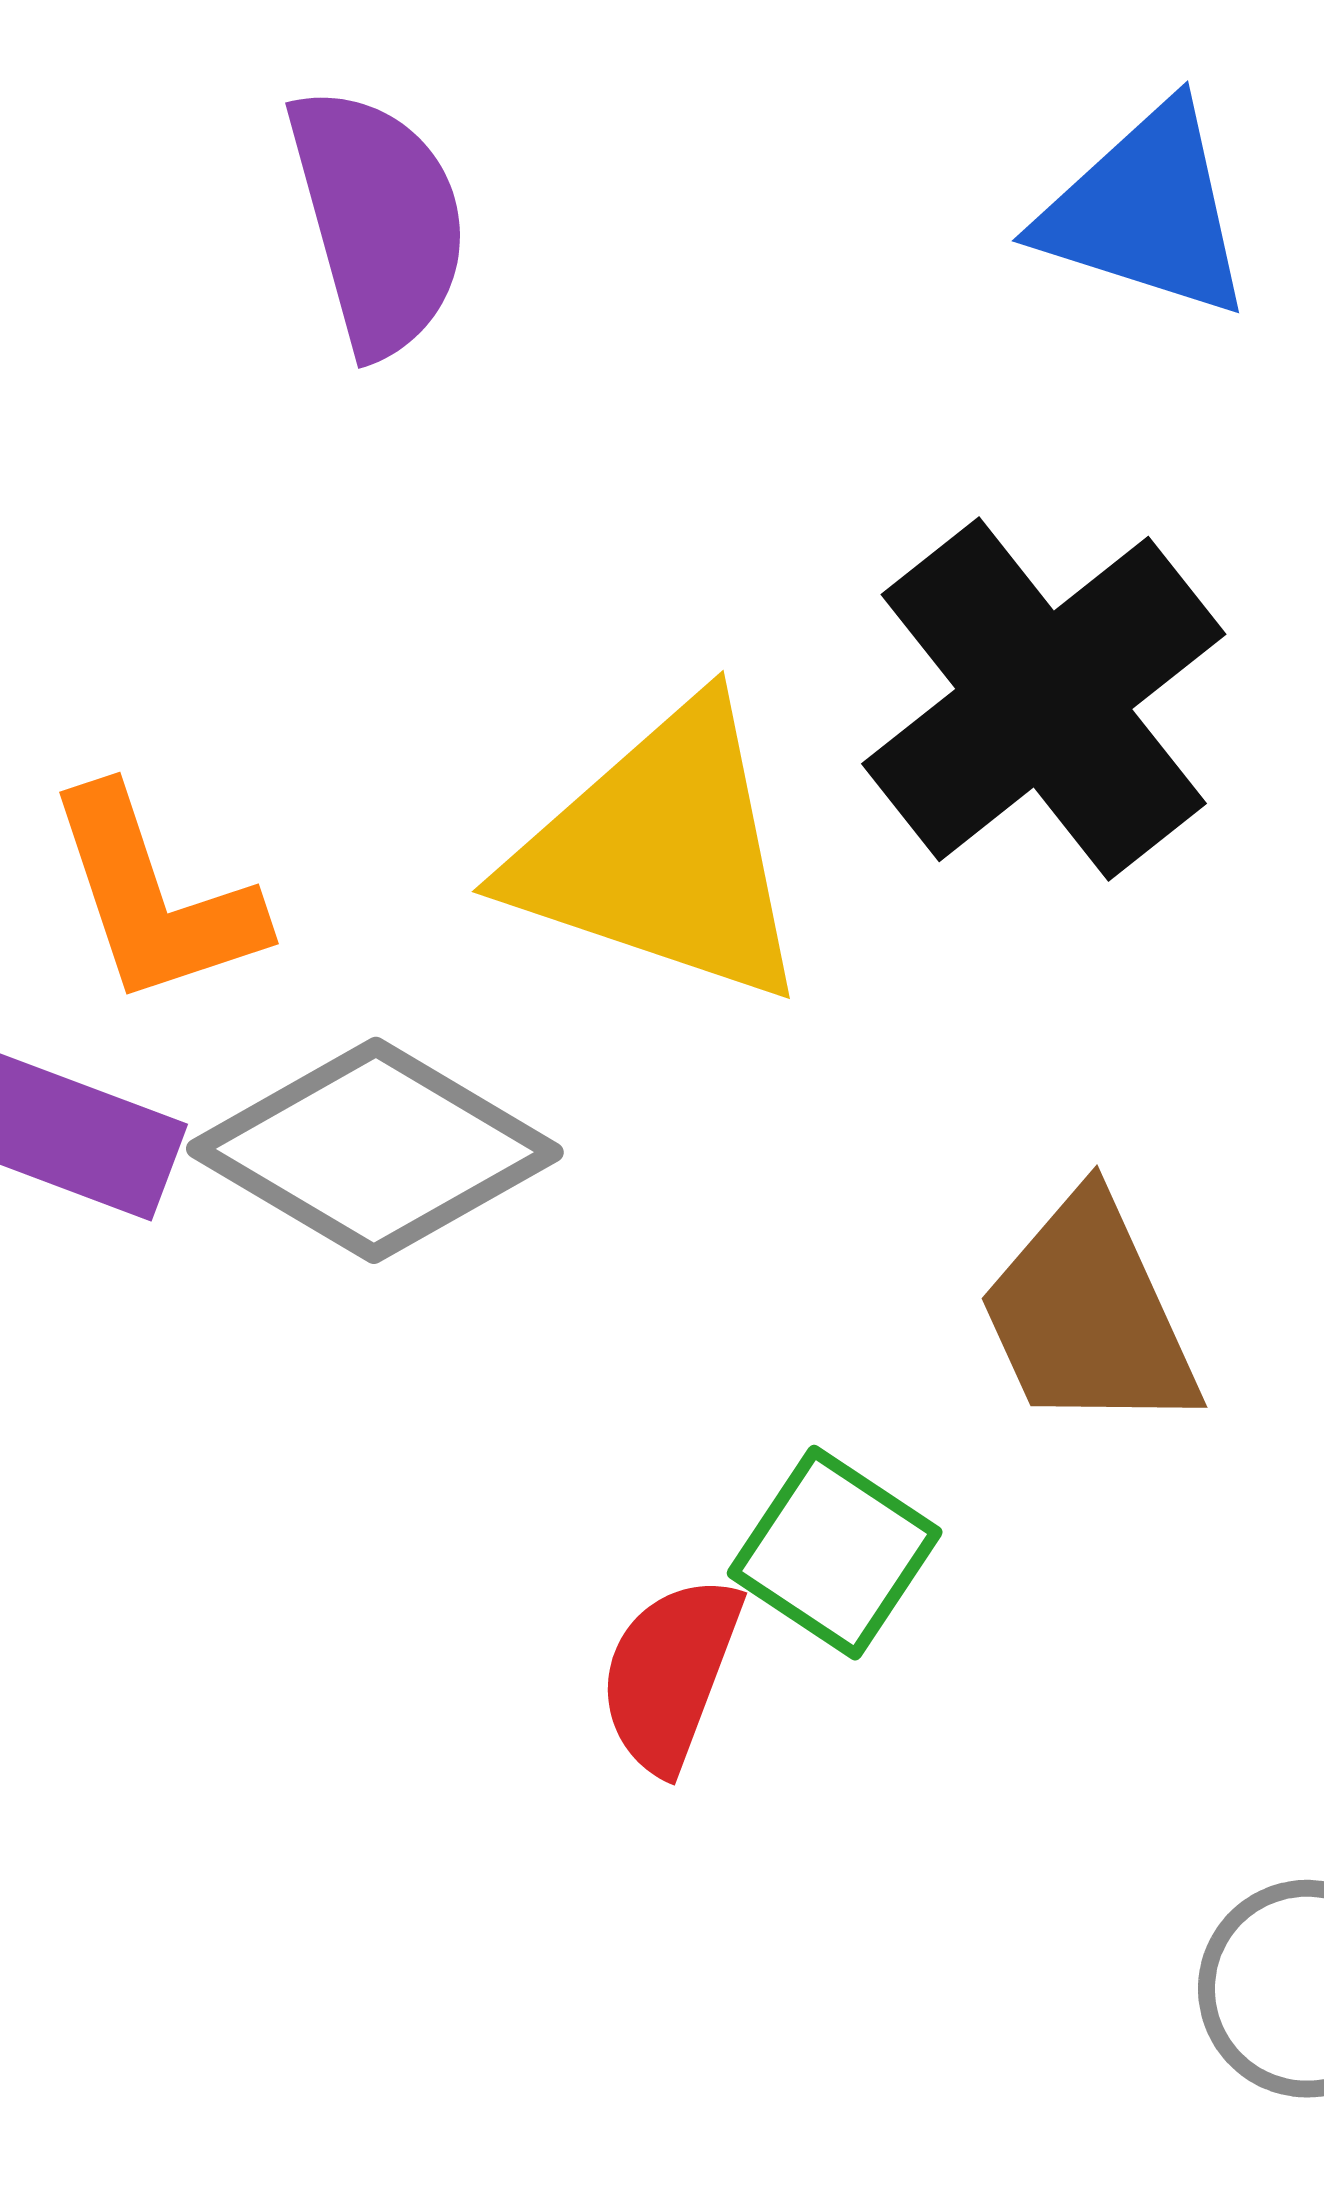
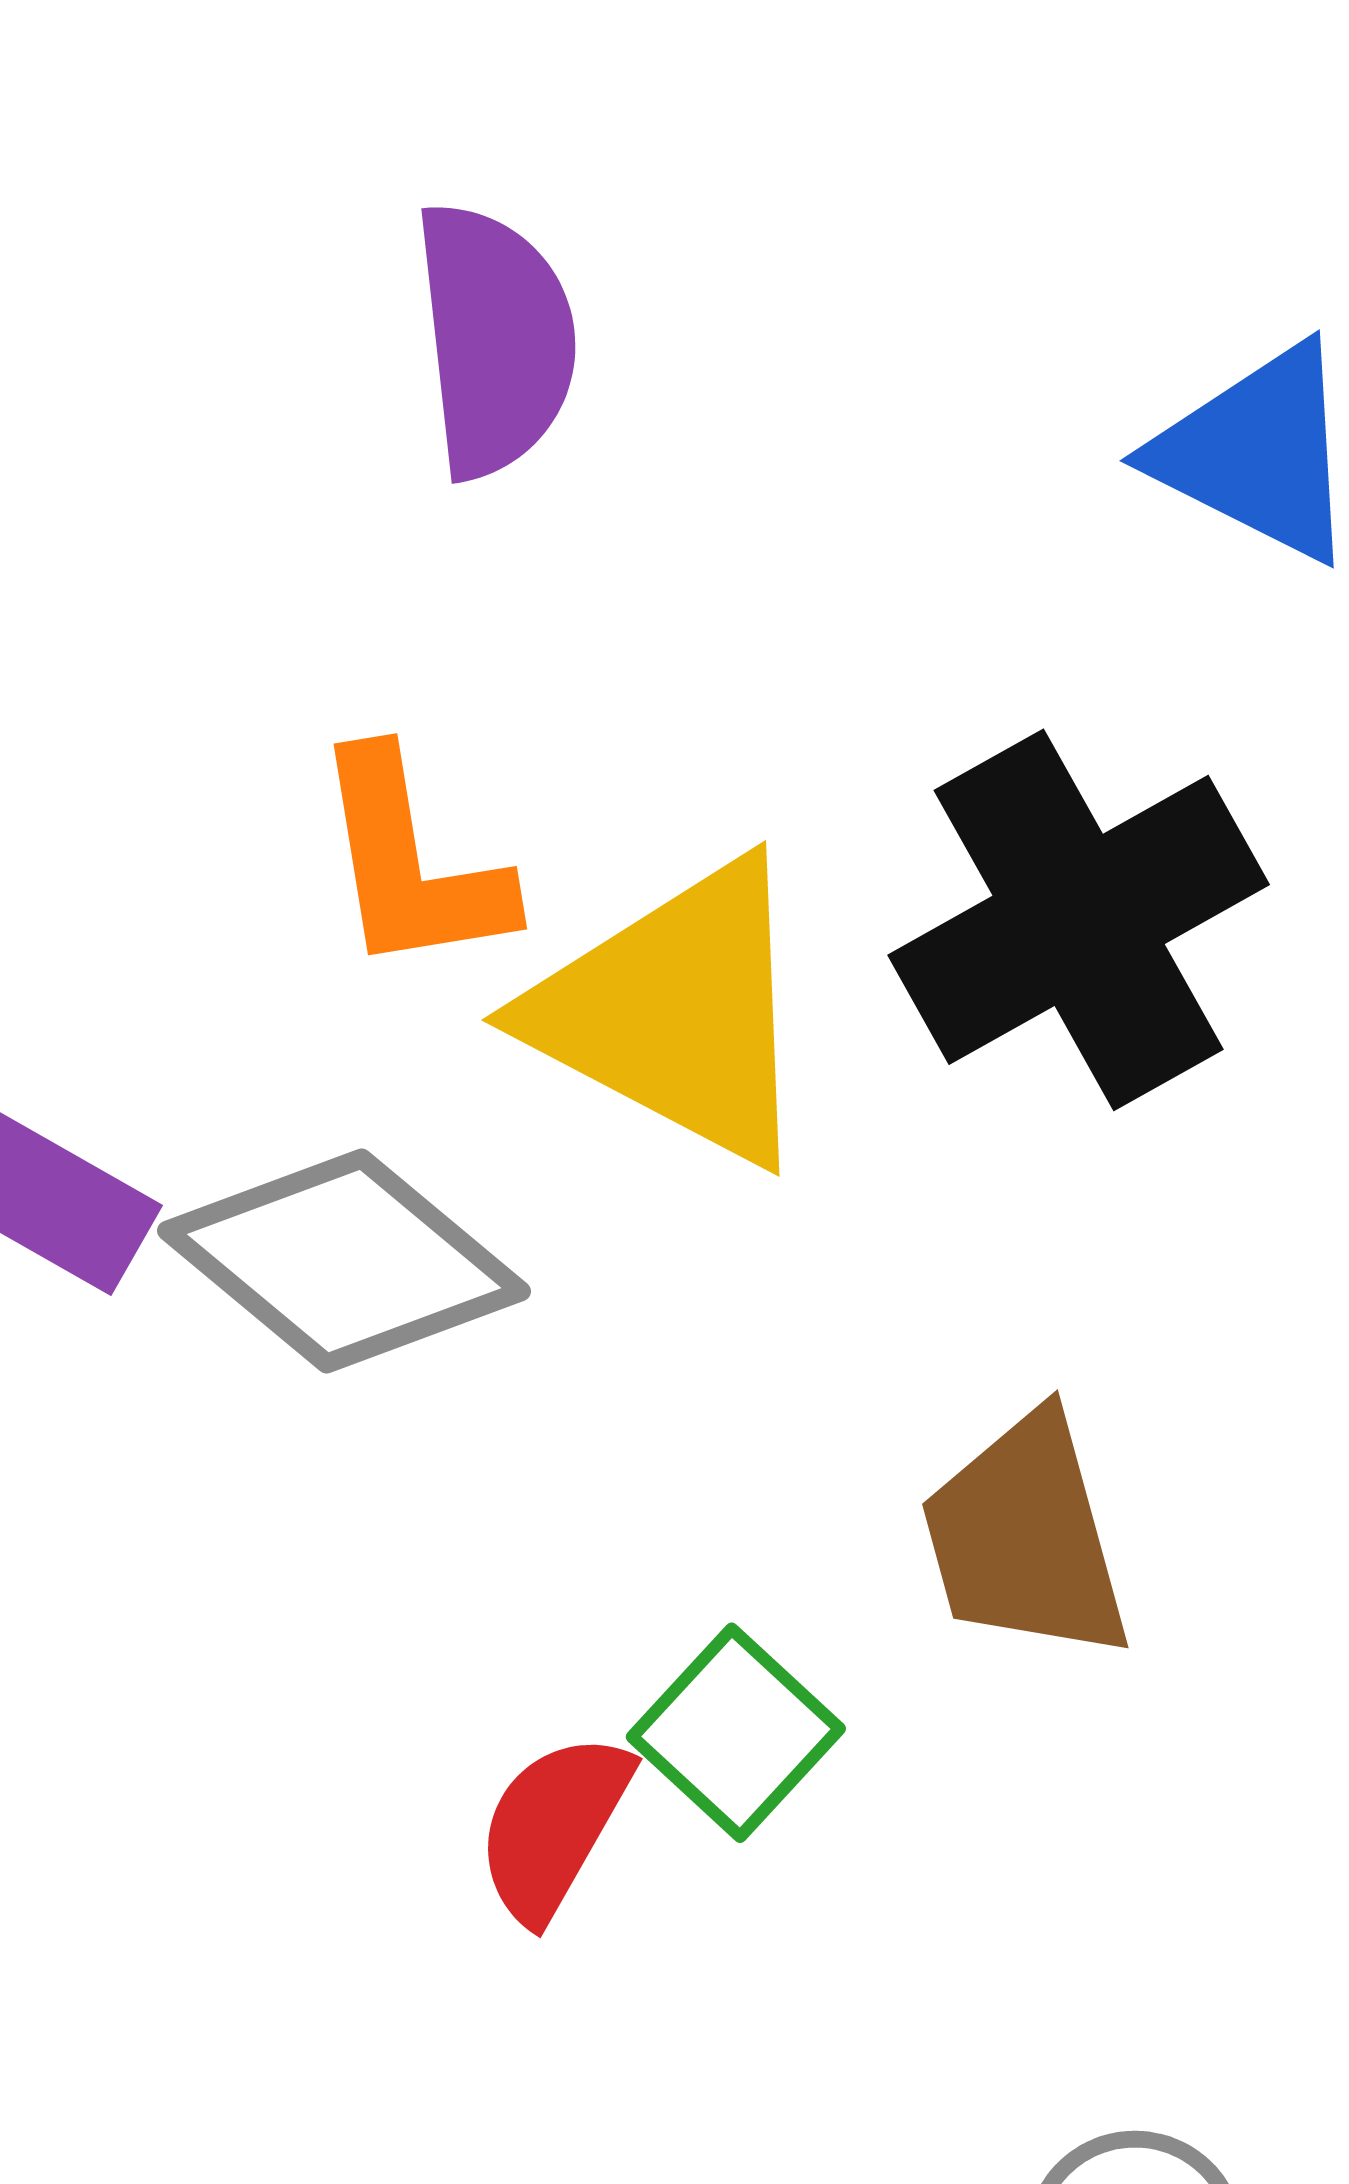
orange L-shape: (154, 897) -> (411, 863), moved

